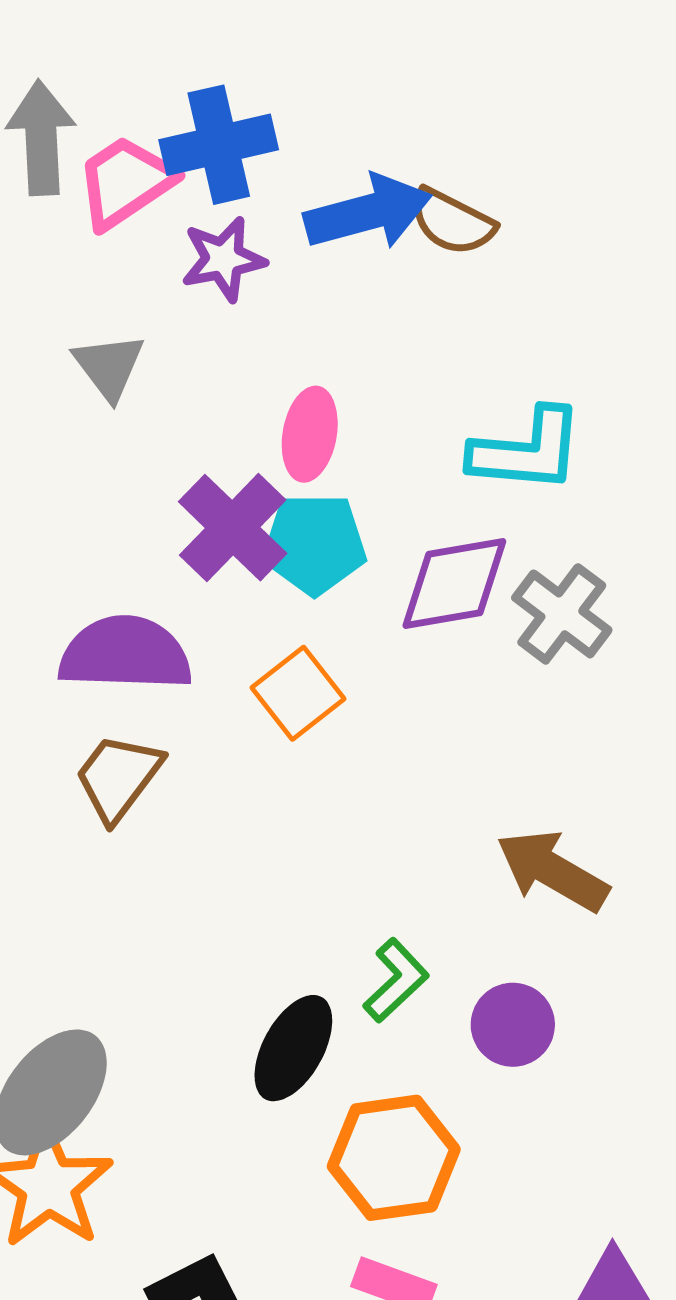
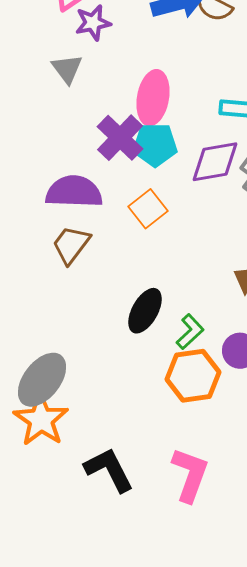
purple star: (223, 259) -> (93, 23), moved
pink ellipse: (310, 434) -> (153, 98), size x1.4
black ellipse: (293, 1048) -> (145, 311), moved
orange hexagon: (394, 1158) -> (193, 376), moved

